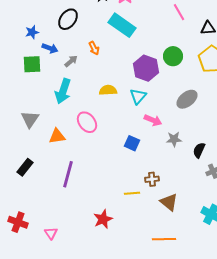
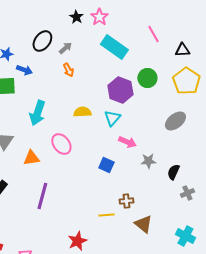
cyan rectangle: (122, 25) -> (114, 47), moved
gray arrow: (71, 61) -> (65, 48), moved
gray ellipse: (187, 99) -> (175, 121), moved

